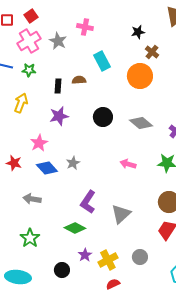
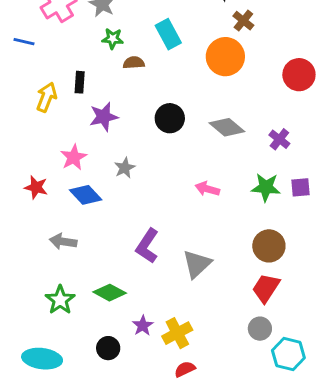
green star: (29, 70) -> (113, 39), moved
black rectangle: (58, 86) -> (80, 82), moved
gray star: (73, 163) -> (125, 168), moved
green diamond: (75, 228) -> (110, 293), moved
gray circle: (140, 257) -> (260, 329), moved

